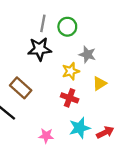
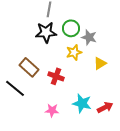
green circle: (67, 27) -> (71, 28), moved
red cross: (70, 98) -> (56, 76), moved
cyan star: (80, 128) -> (82, 103), turned 30

